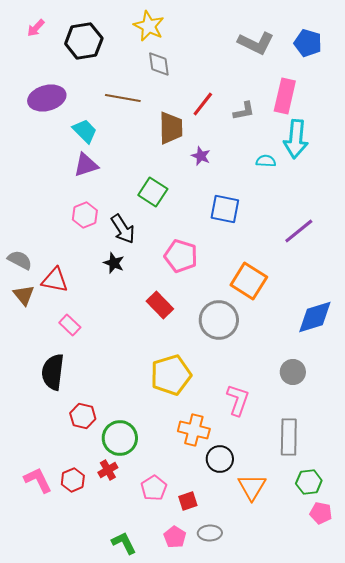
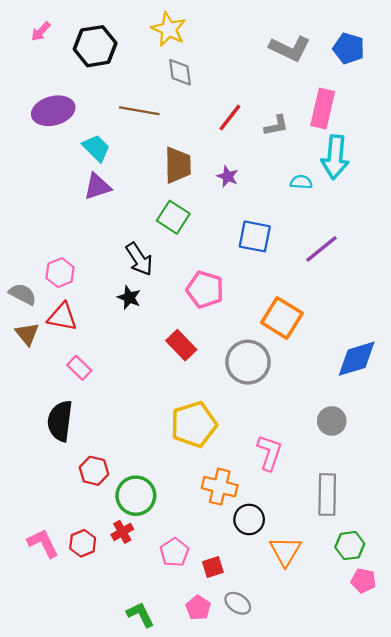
brown trapezoid: (171, 128) -> (178, 165), moved
pink hexagon: (85, 215) -> (60, 273), moved
purple line: (299, 231) -> (322, 249), moved
gray ellipse: (210, 533) -> (238, 603), turned 35

